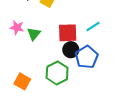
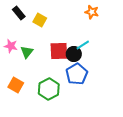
black circle: (71, 50) -> (74, 54), moved
orange square: (22, 81) -> (16, 85), moved

